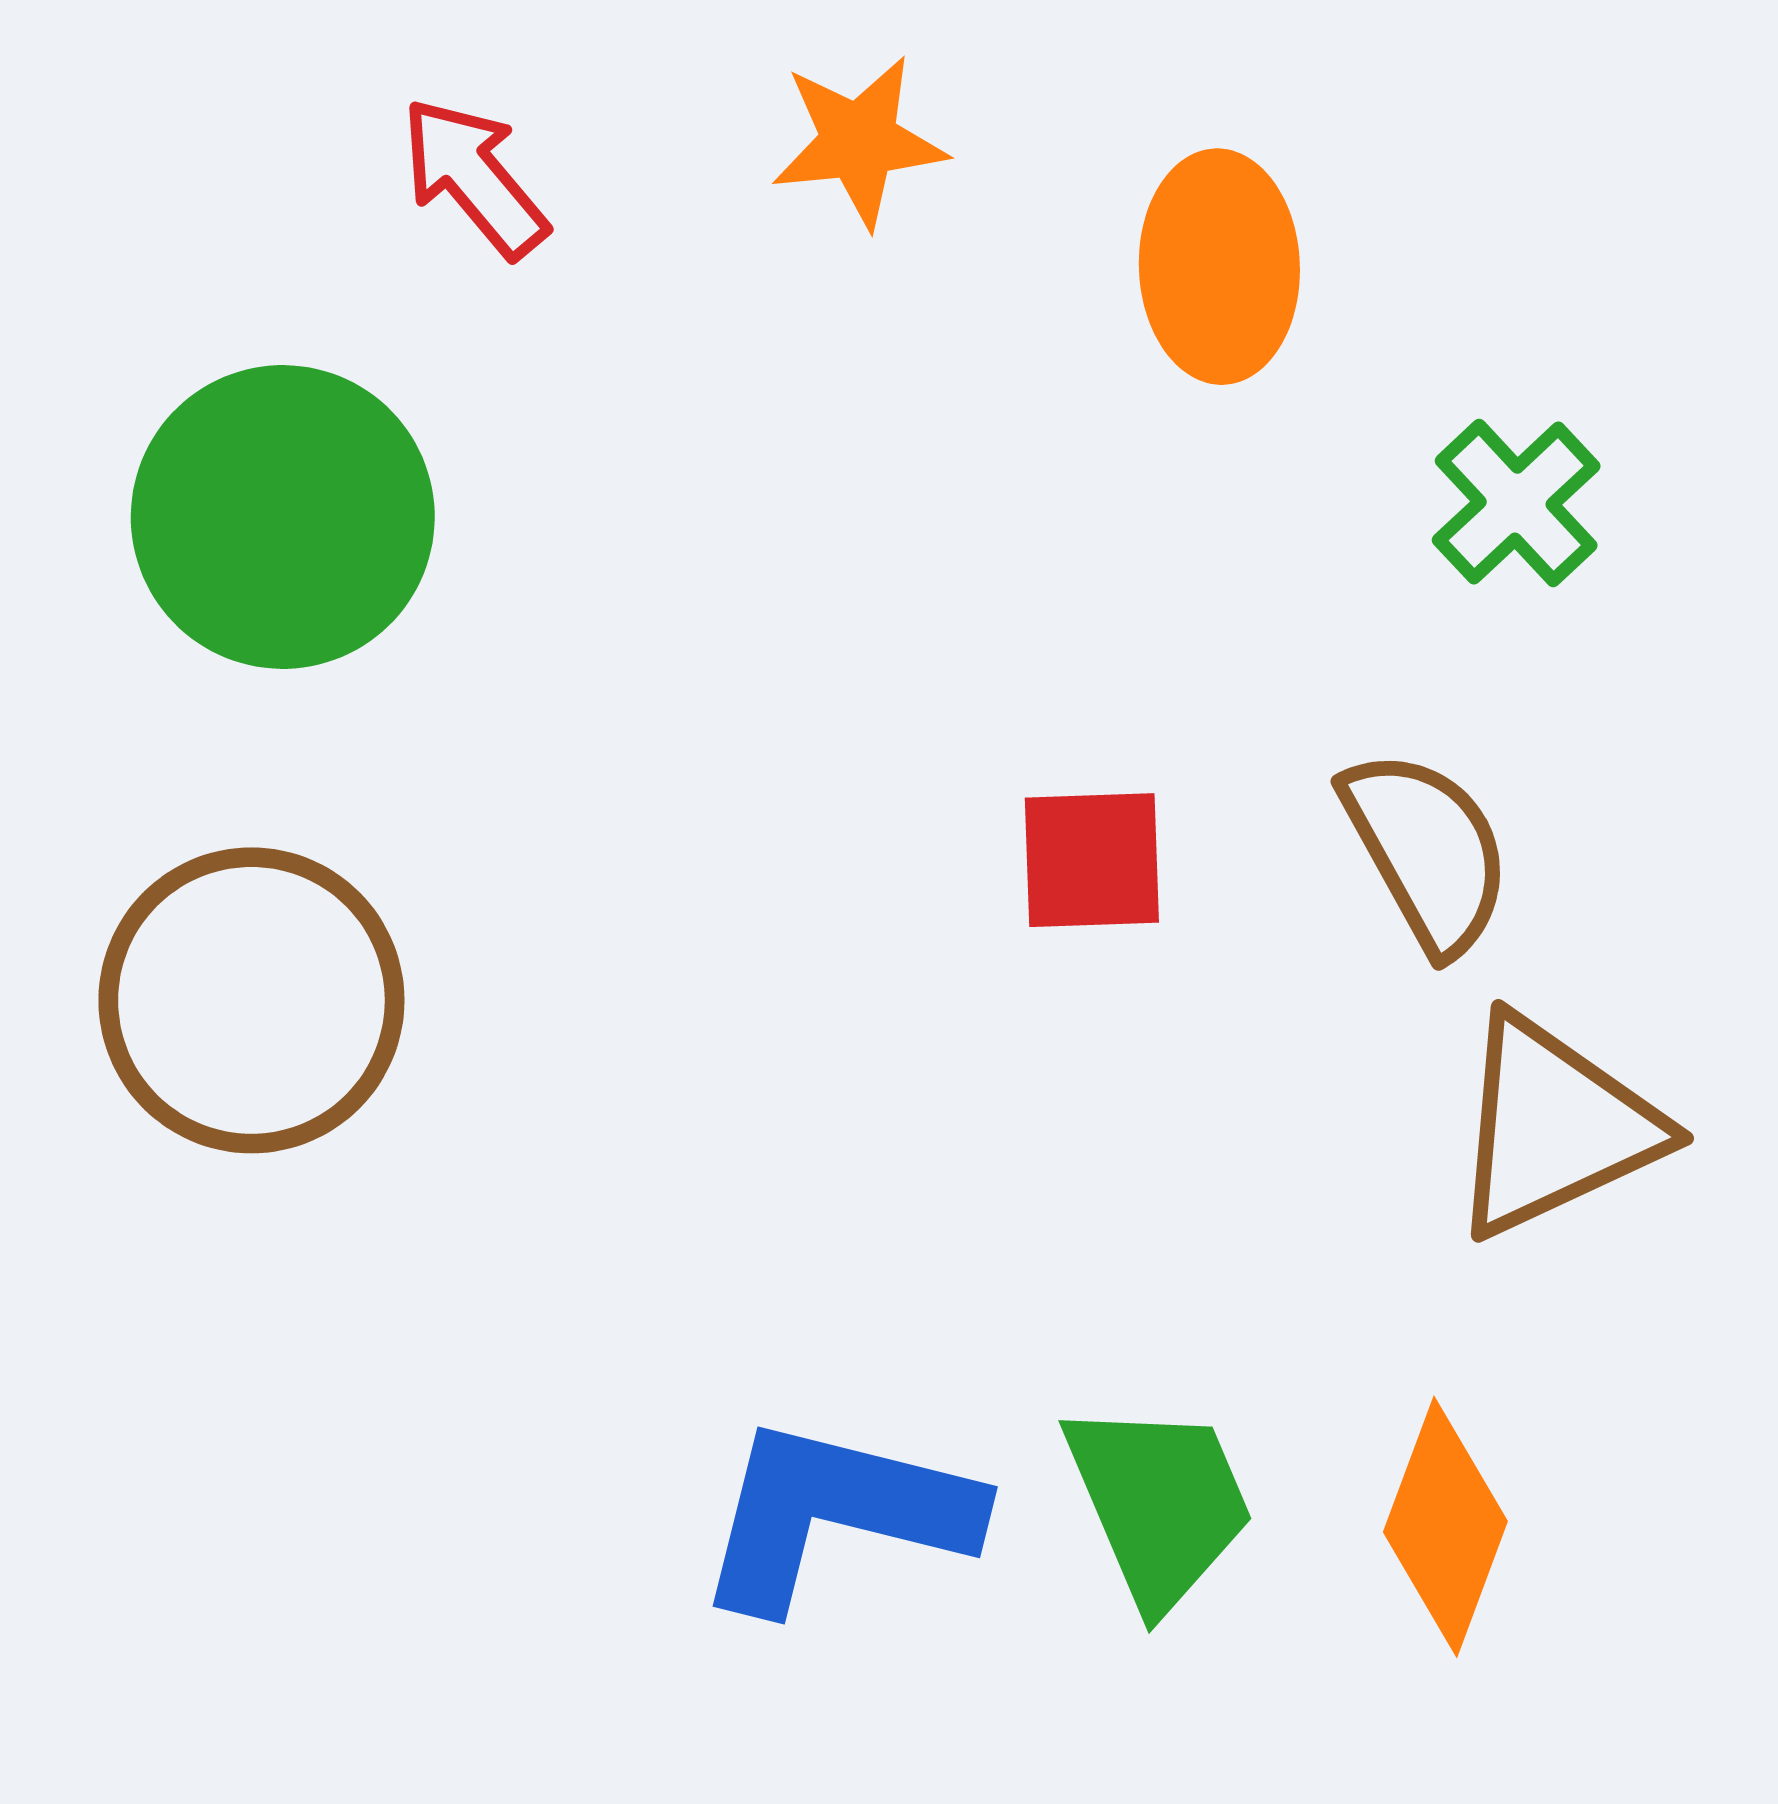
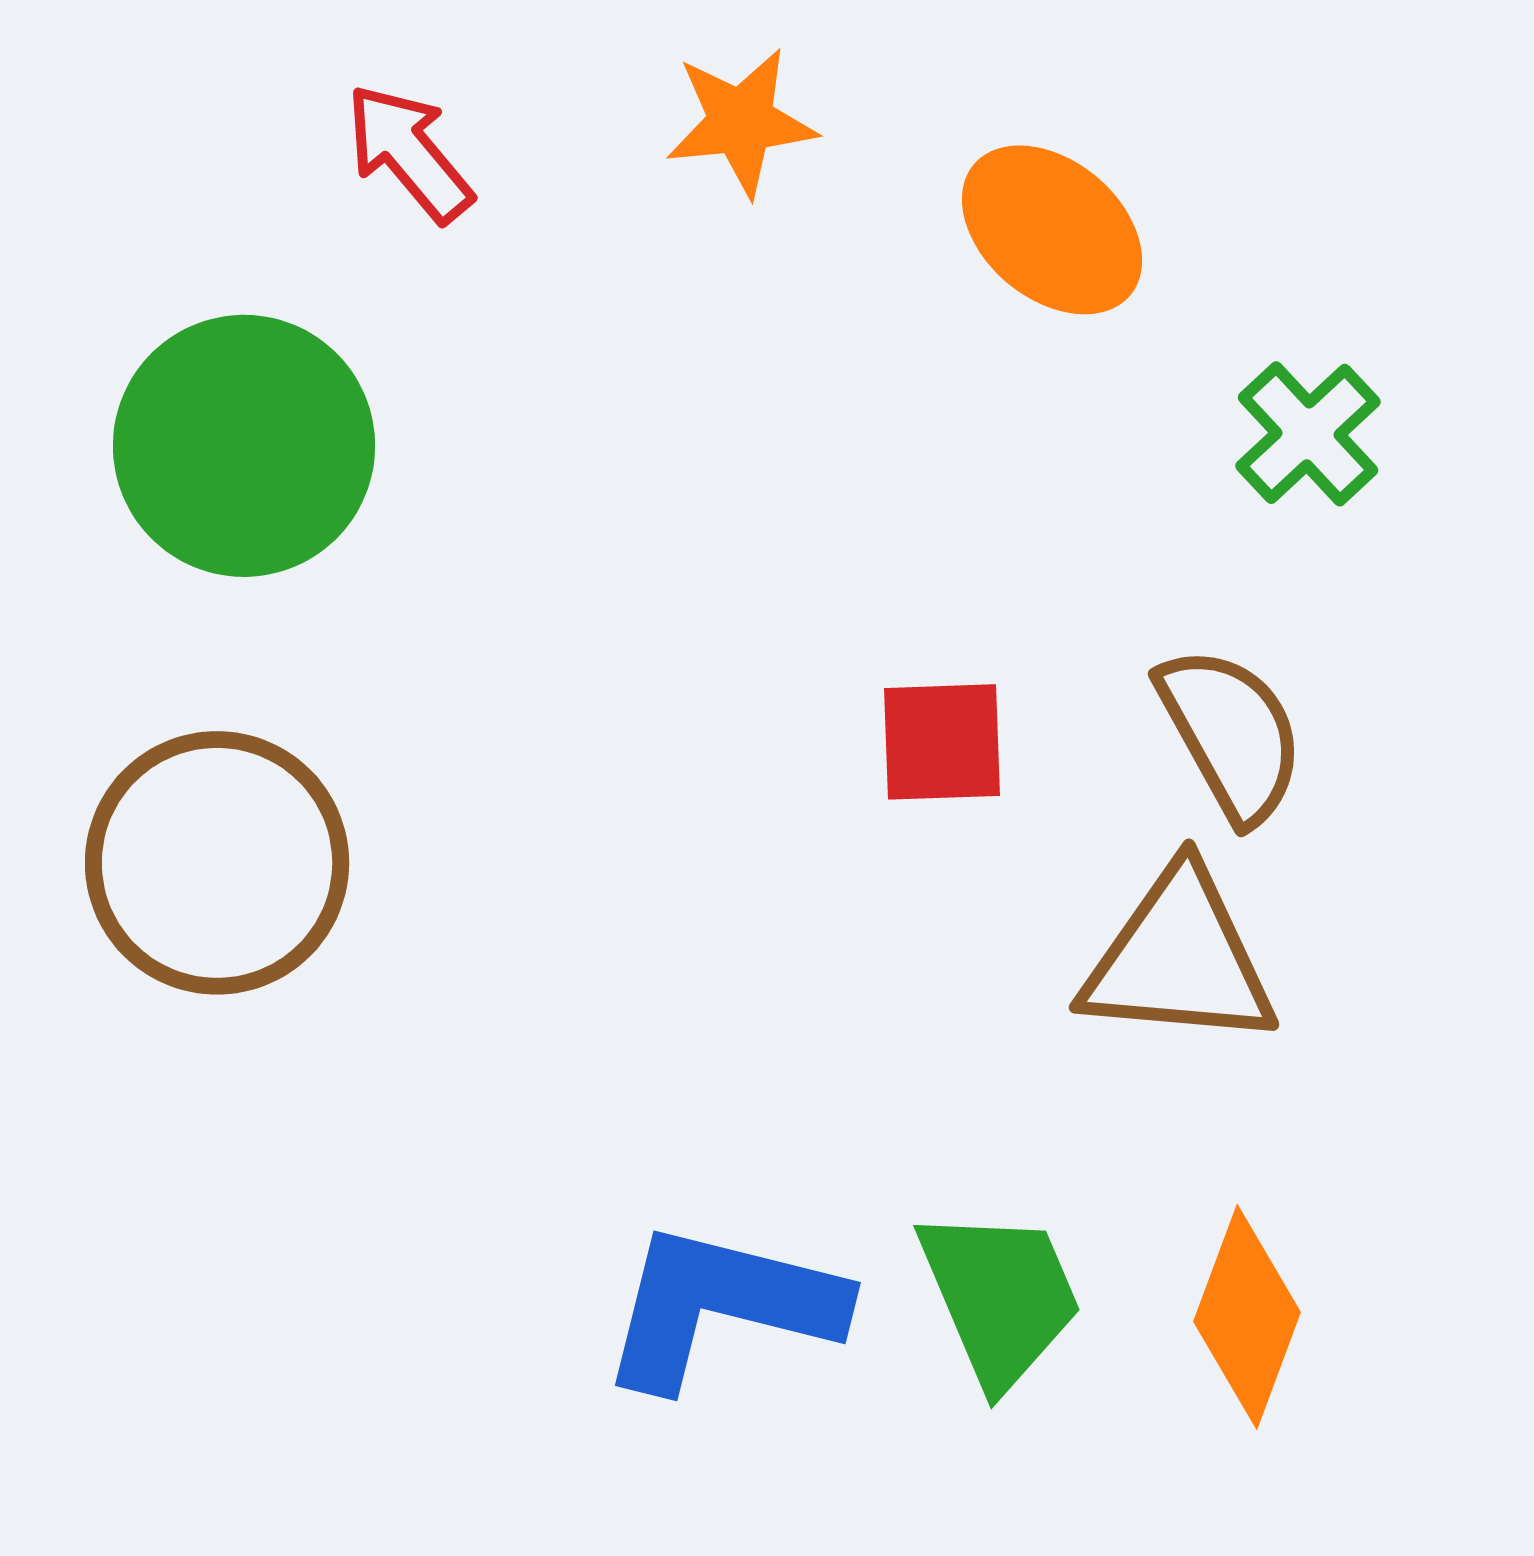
orange ellipse: (1219, 267) -> (1052, 230), turned -48
brown triangle: (1554, 1127) -> (1179, 959), moved, turned 30

